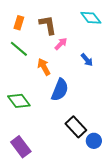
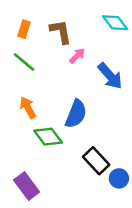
blue arrow: (87, 60) -> (110, 76), size x1.6
orange arrow: (44, 67) -> (28, 108), moved
green diamond: (19, 101) -> (48, 137), moved

